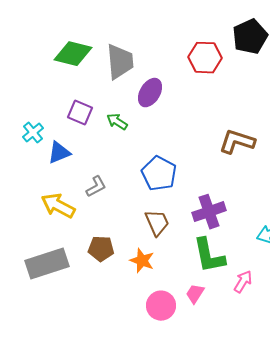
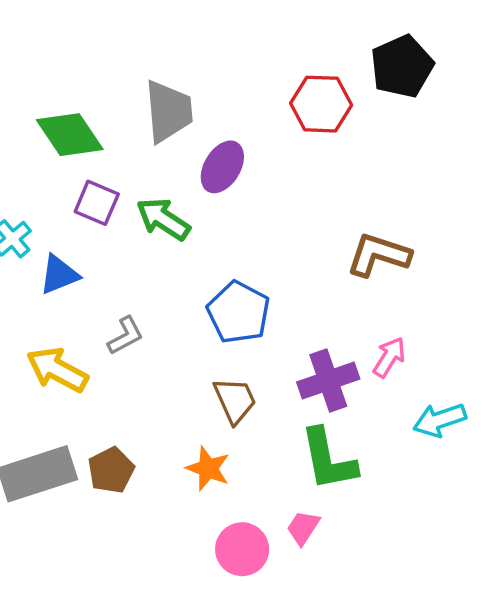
green diamond: (73, 54) -> (70, 135), moved, turned 42
green arrow: (117, 122) -> (163, 219), size x1.4
brown pentagon: (101, 249) -> (111, 470), moved, turned -30
pink arrow: (243, 282) -> (389, 357), moved

